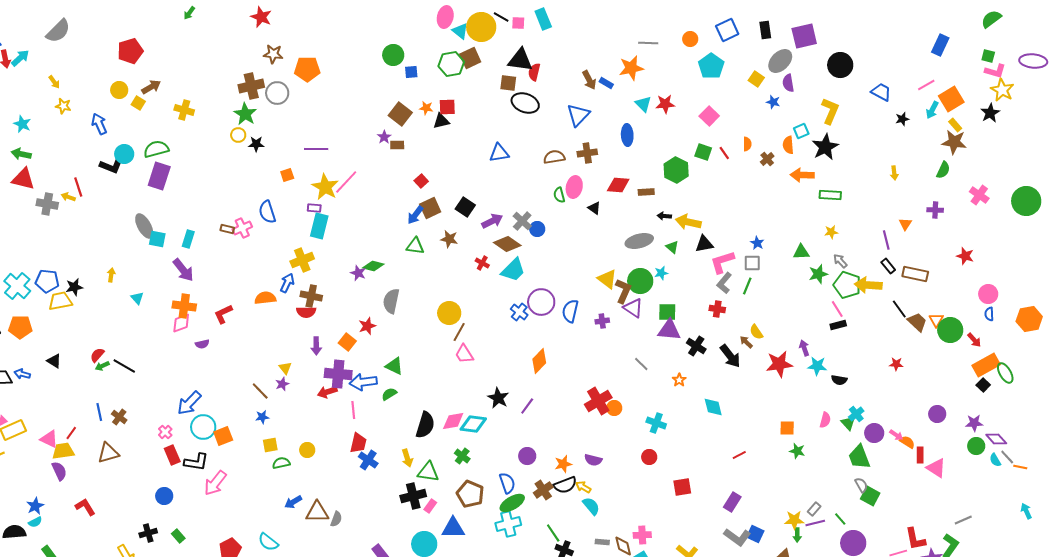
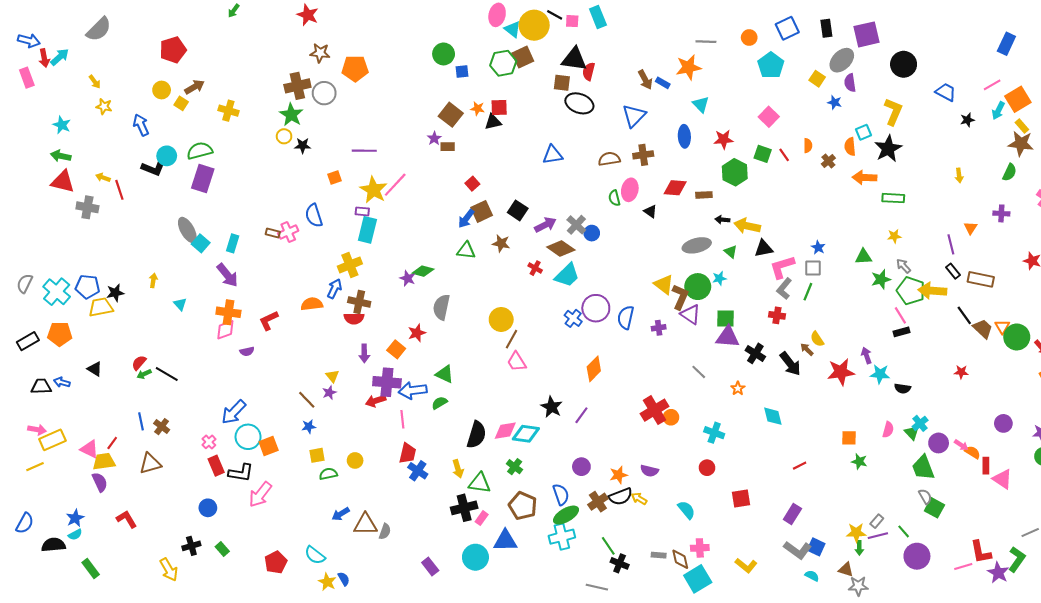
red star: (665, 104) -> (723, 139), moved
yellow arrow: (68, 197) -> (103, 177), moved
cyan square: (157, 239) -> (201, 243), turned 30
cyan semicircle: (591, 506) -> (686, 510), moved

